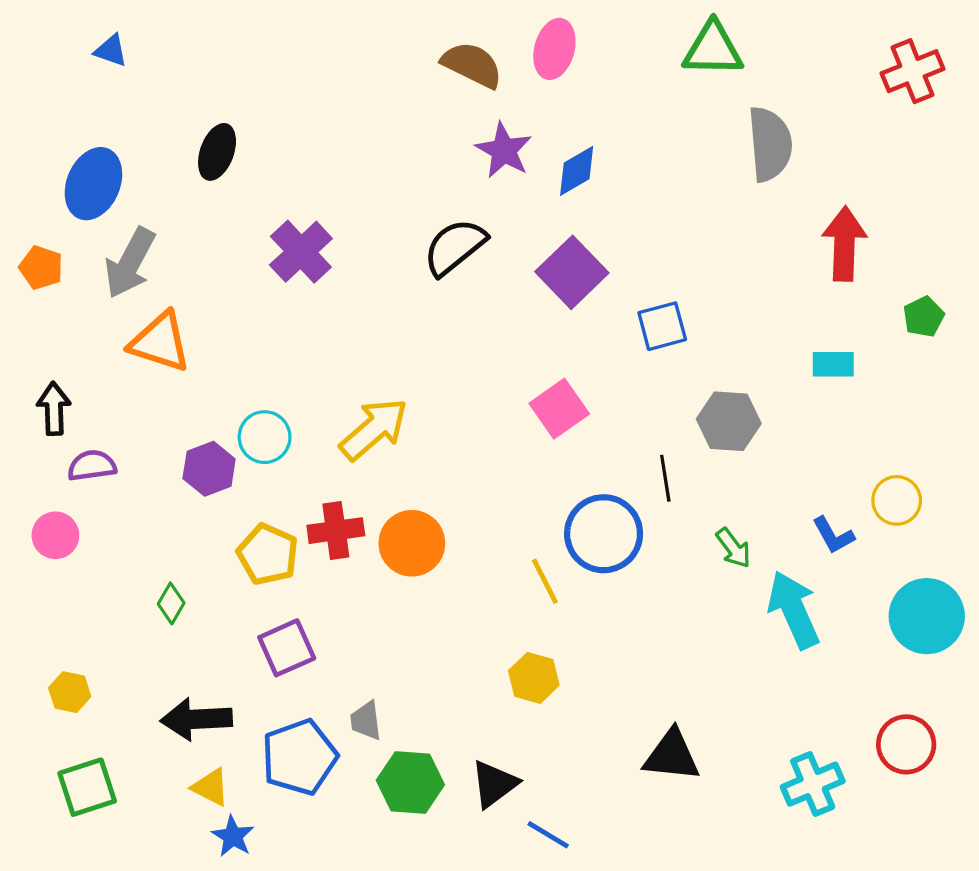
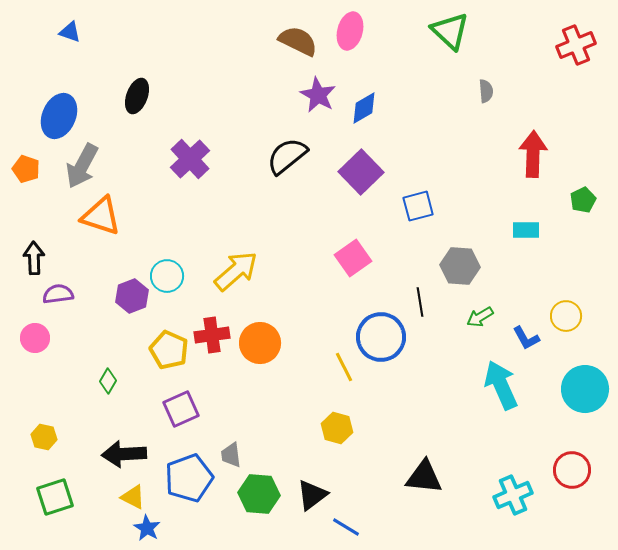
green triangle: (713, 49) -> (450, 31), turned 42
gray semicircle: (770, 144) -> (486, 91), size x0.5
green arrow: (733, 548) -> (480, 317), moved, turned 96

